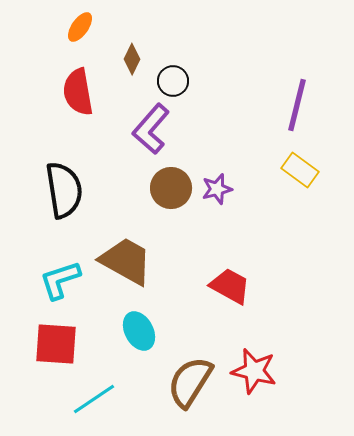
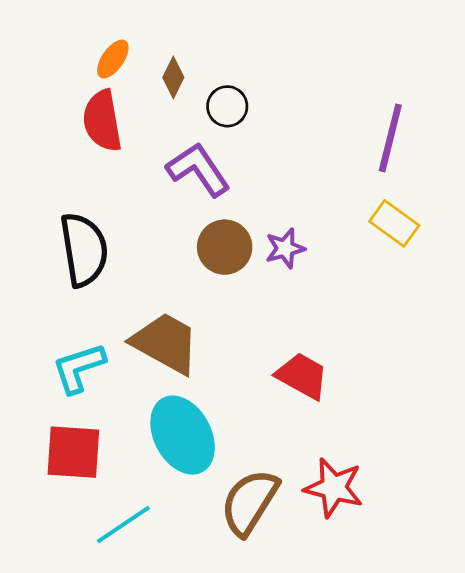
orange ellipse: (80, 27) -> (113, 59), moved
purple L-shape: (151, 129) -> (198, 169), turned 105
cyan ellipse: (139, 331) -> (183, 435), size x1.5

